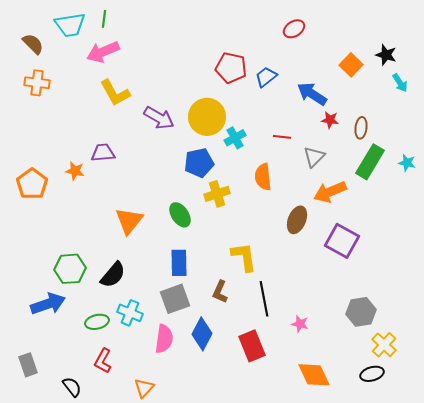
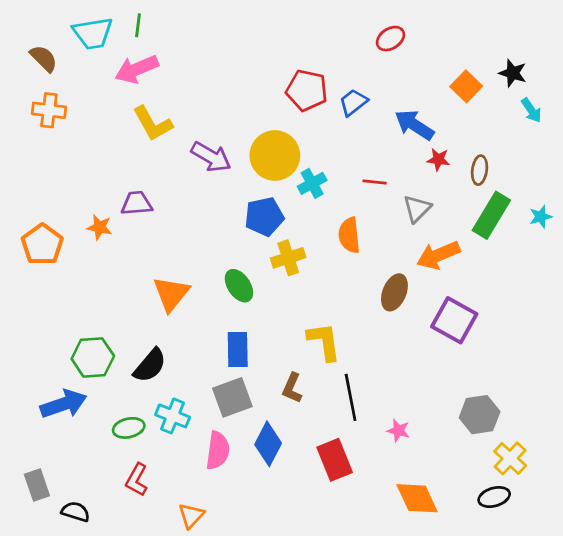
cyan star: (407, 163) -> (541, 217), turned -30
black semicircle: (72, 387) -> (76, 512), moved, turned -35

